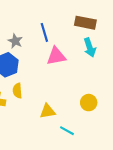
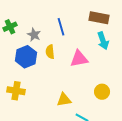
pink triangle: (56, 56) -> (79, 59), moved
yellow semicircle: (17, 91) -> (50, 52), moved

